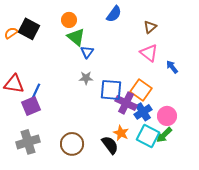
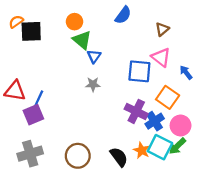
black square: (29, 29) -> (31, 31), turned -30
orange semicircle: (11, 33) -> (16, 22), moved
blue square: (111, 90) -> (139, 71), moved
orange square: (141, 90) -> (168, 97), moved
orange star: (121, 133) -> (142, 150), moved

